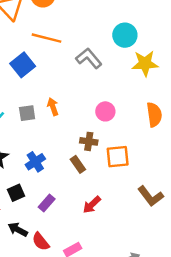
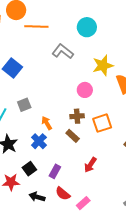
orange line: (47, 38) -> (36, 27), moved
yellow star: (145, 63) -> (103, 65), moved
orange arrow: (53, 107) -> (47, 123), moved
red semicircle: (41, 242) -> (63, 194), moved

